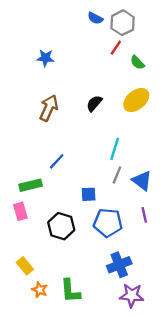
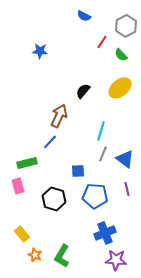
gray hexagon: (123, 23) -> (126, 26), moved
brown arrow: (49, 108) -> (59, 116), moved
green L-shape: (70, 291) -> (62, 256), turned 35

